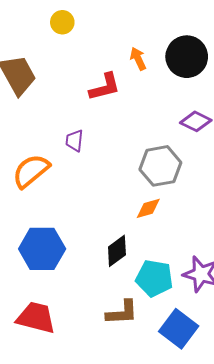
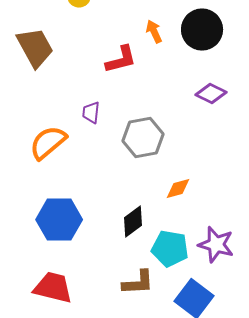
gray hexagon: (160, 166) -> (143, 138), moved
orange diamond: (148, 208) -> (178, 188), moved

